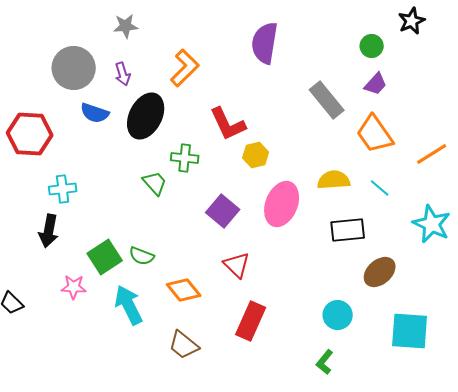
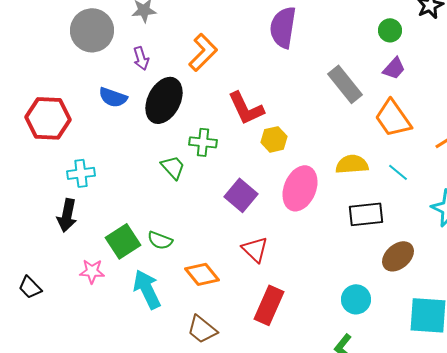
gray circle: (74, 68) -> (92, 30), moved

